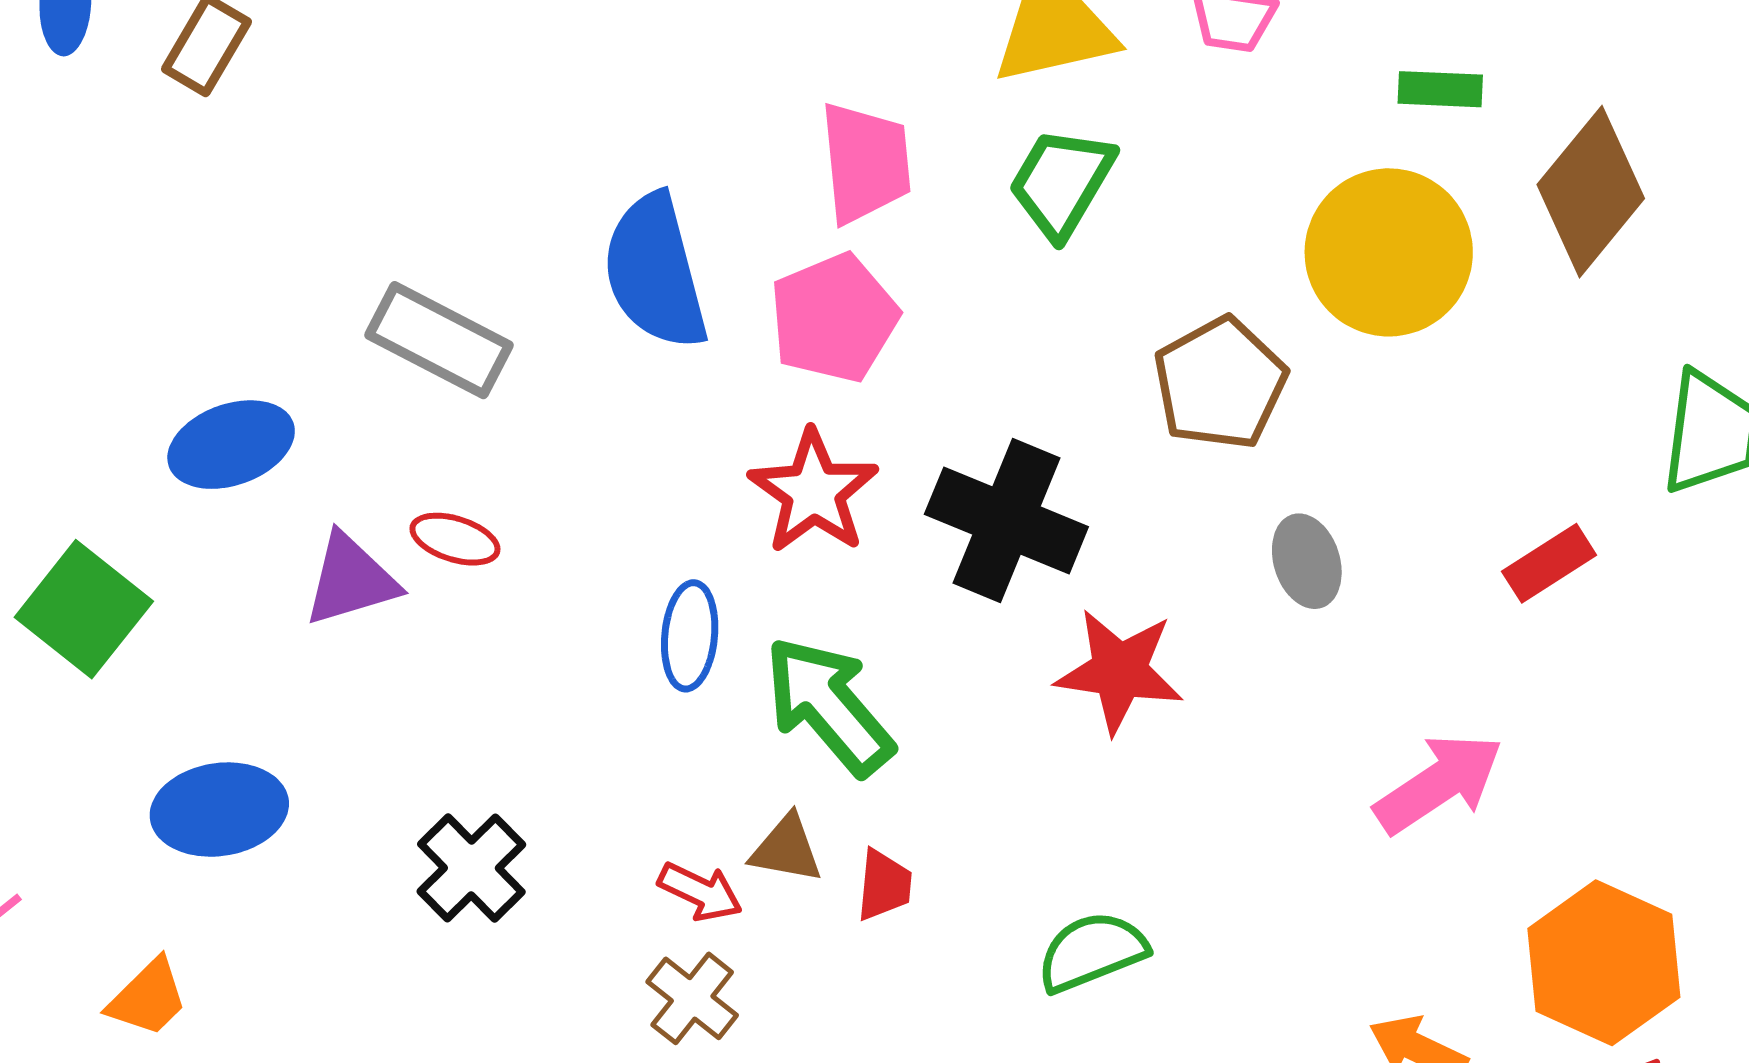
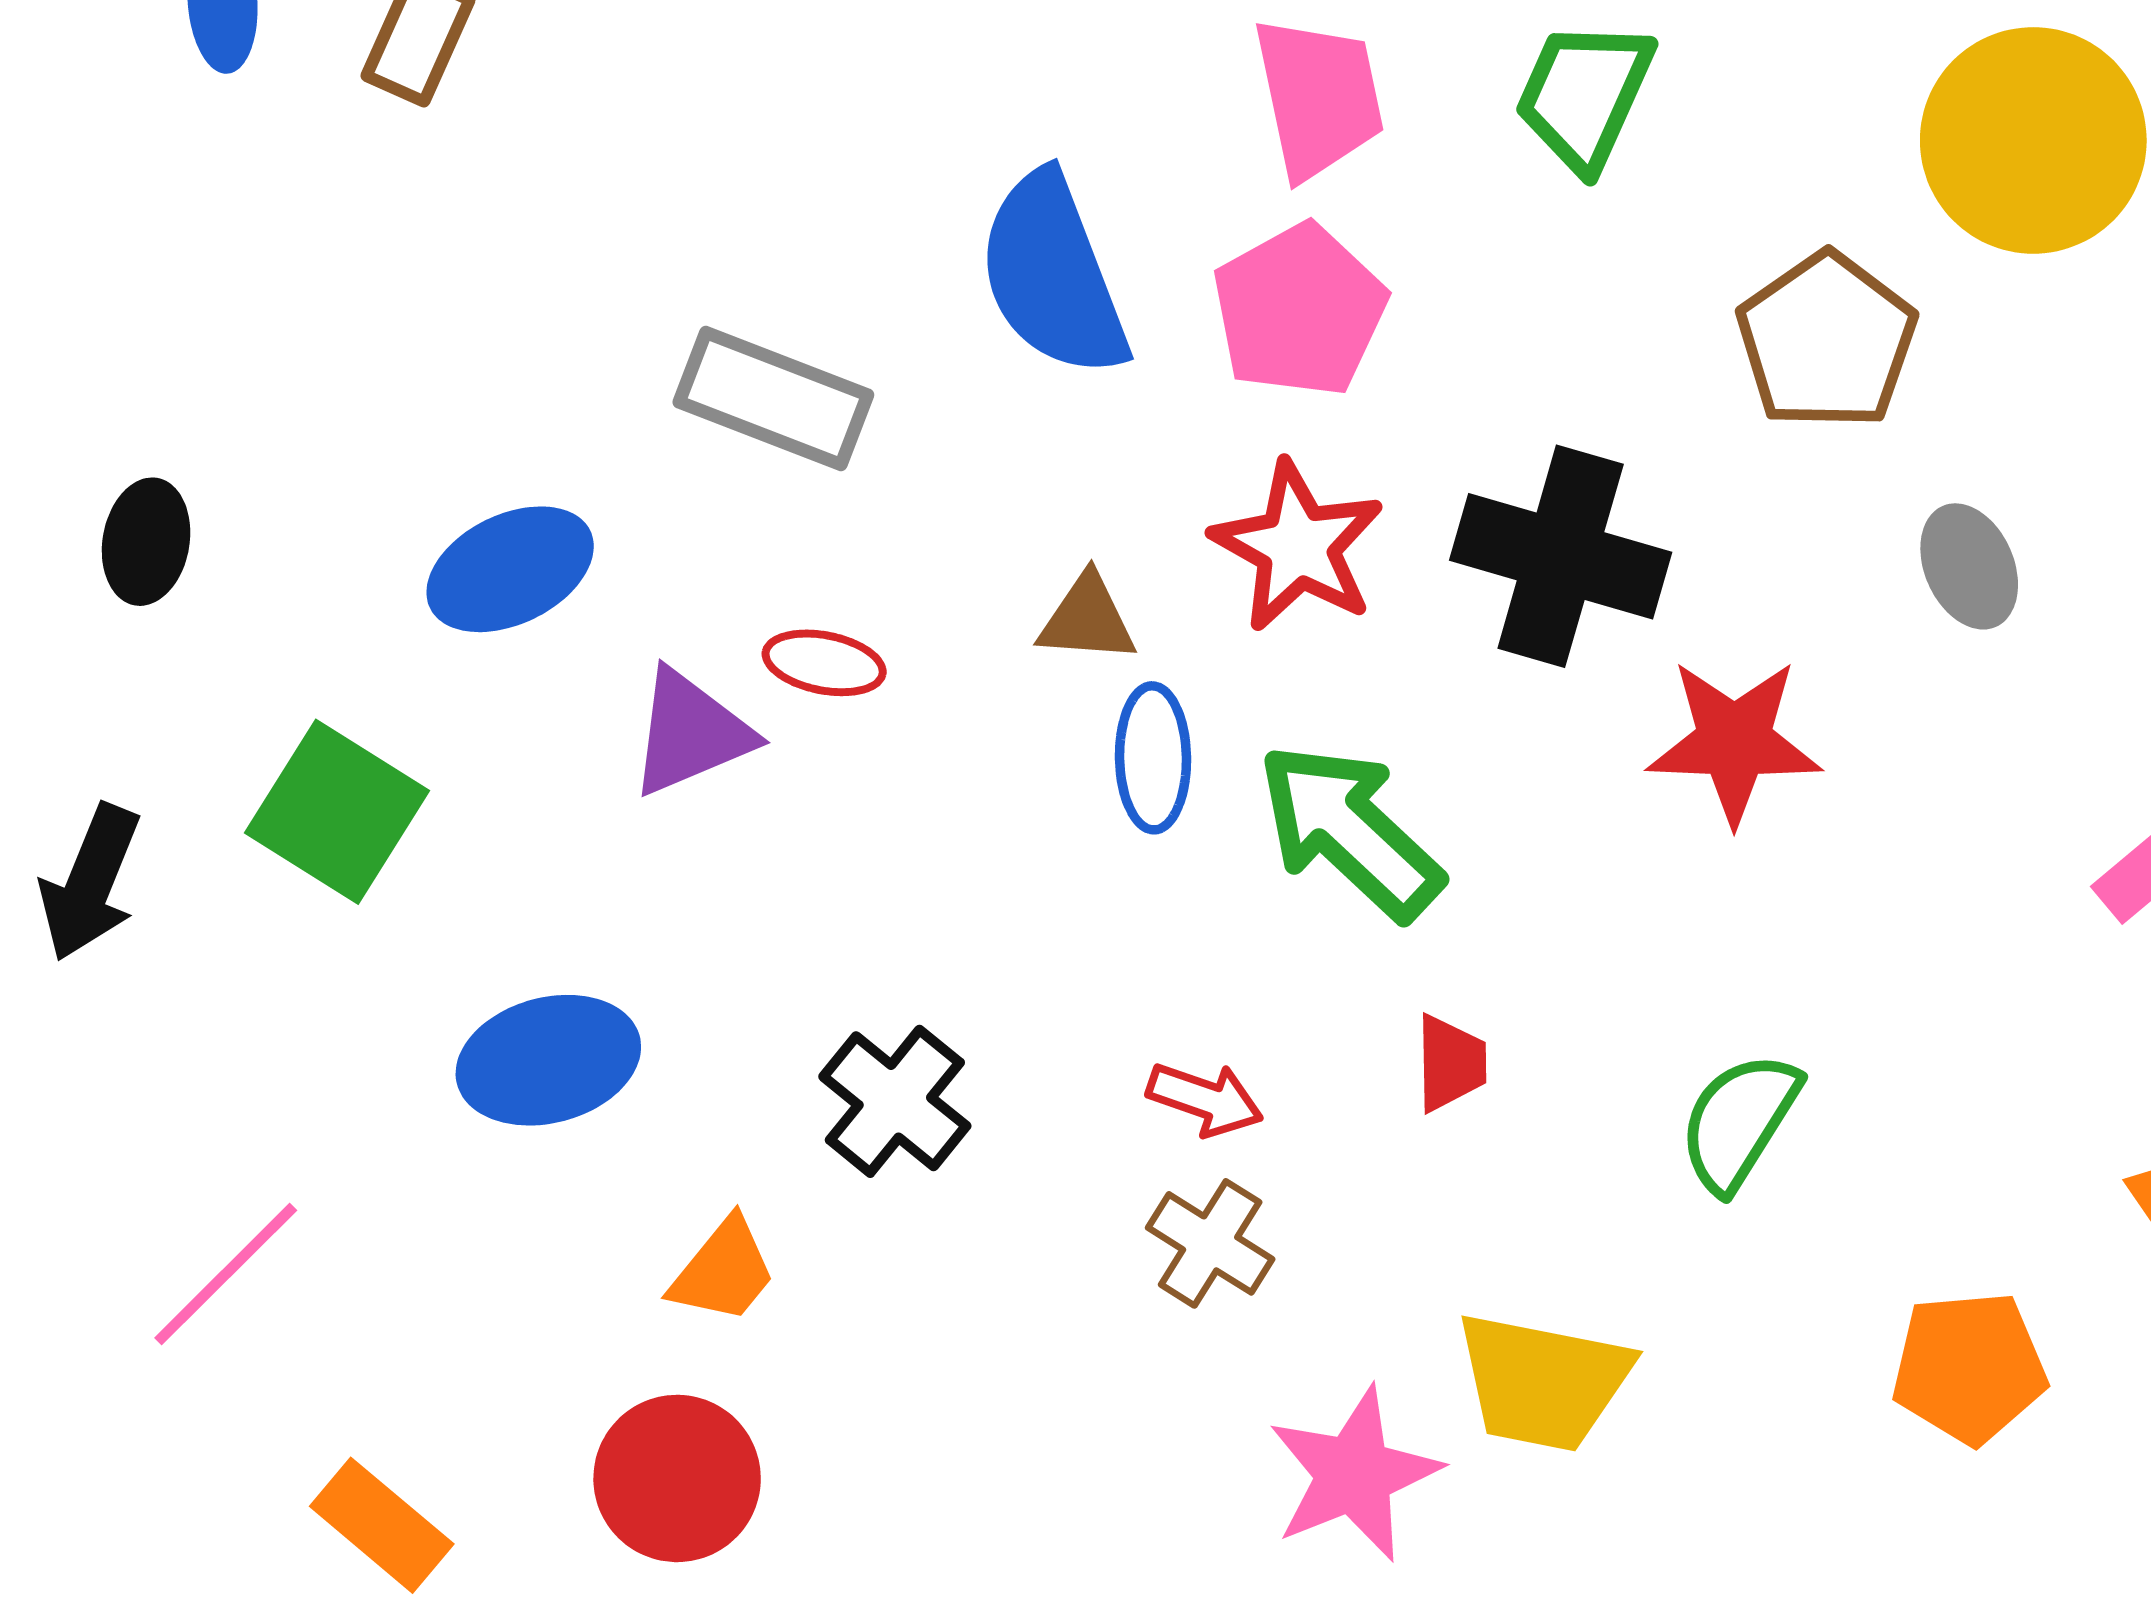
brown triangle: (786, 849) -> (1087, 619), moved
green semicircle: (1092, 952) -> (1739, 1122), turned -30
orange trapezoid: (148, 998) -> (723, 1271), moved

